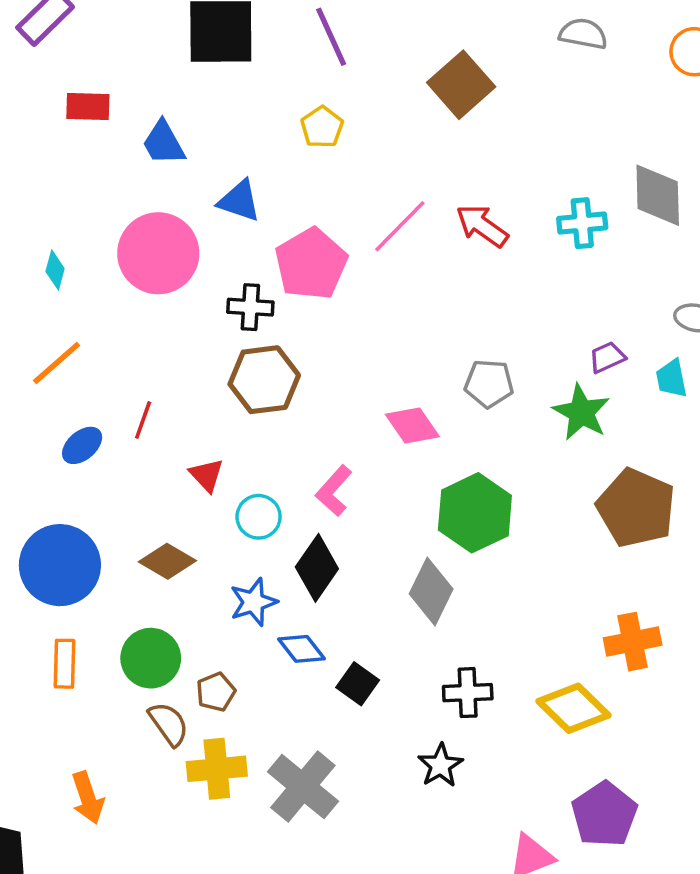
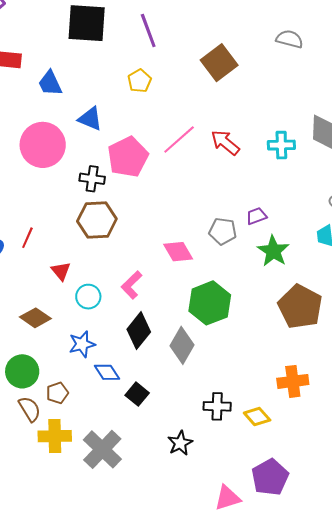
purple trapezoid: (607, 357) -> (256, 216), moved
black diamond: (317, 568) -> (139, 331), moved
black cross: (468, 693) -> (217, 406), moved
yellow diamond: (574, 708) -> (257, 416), size x0.7

